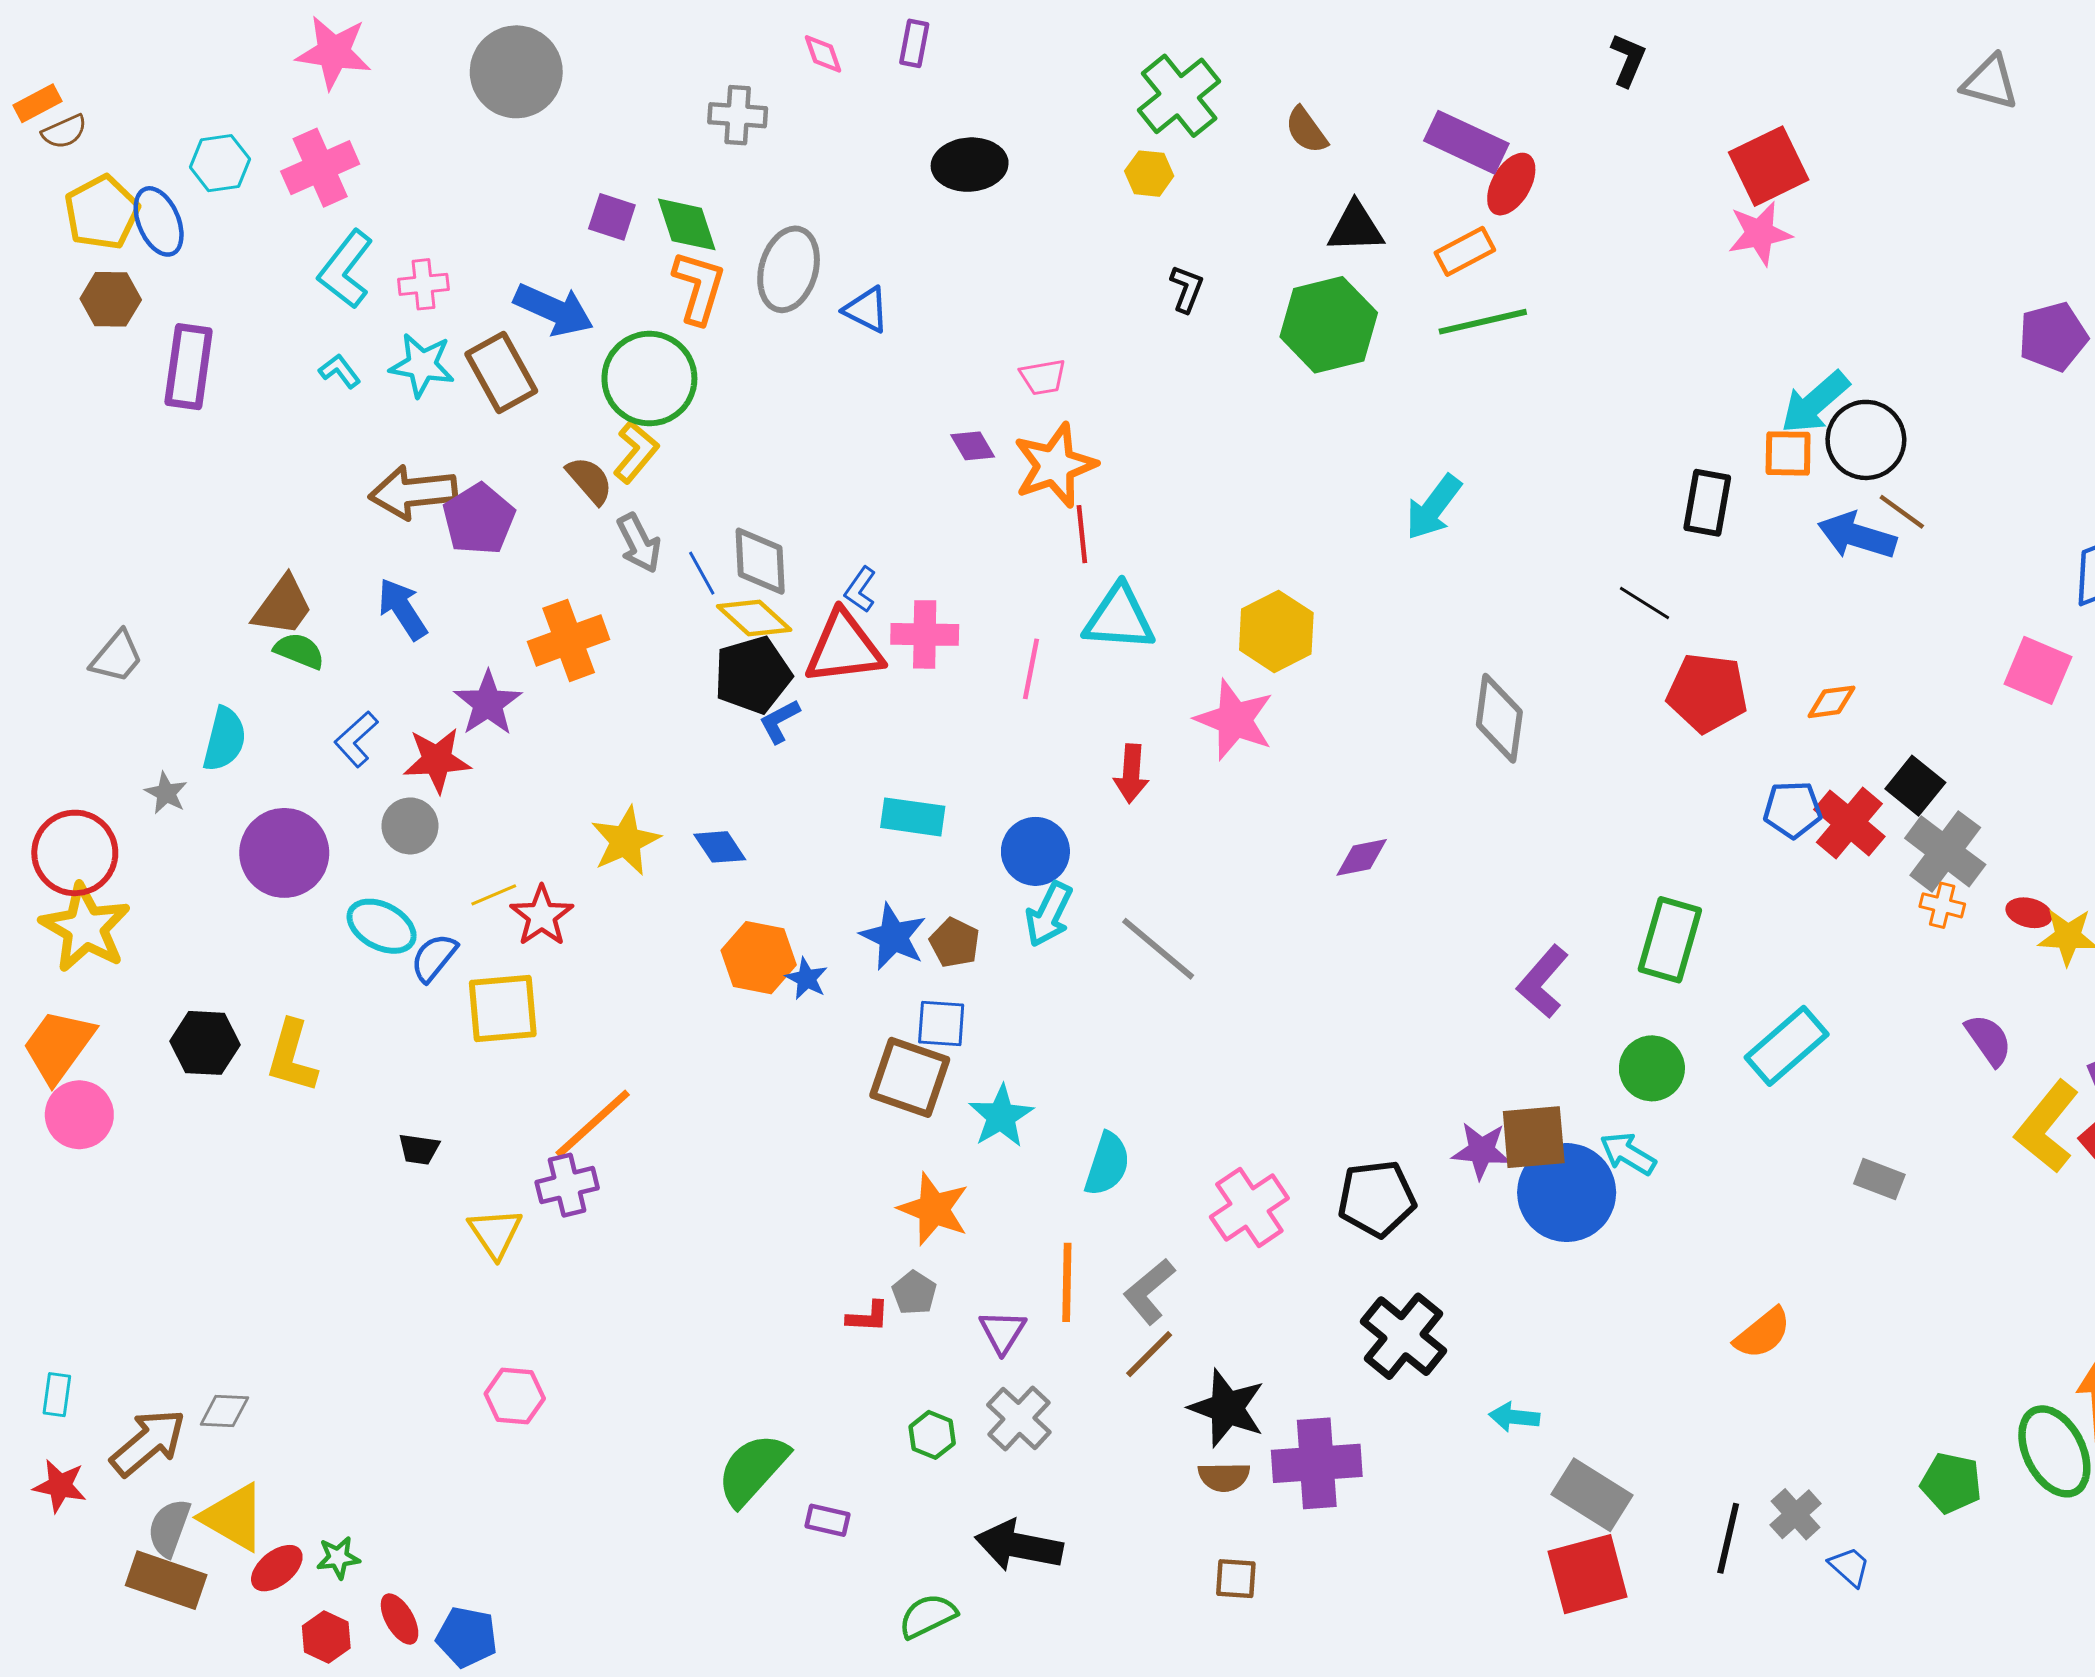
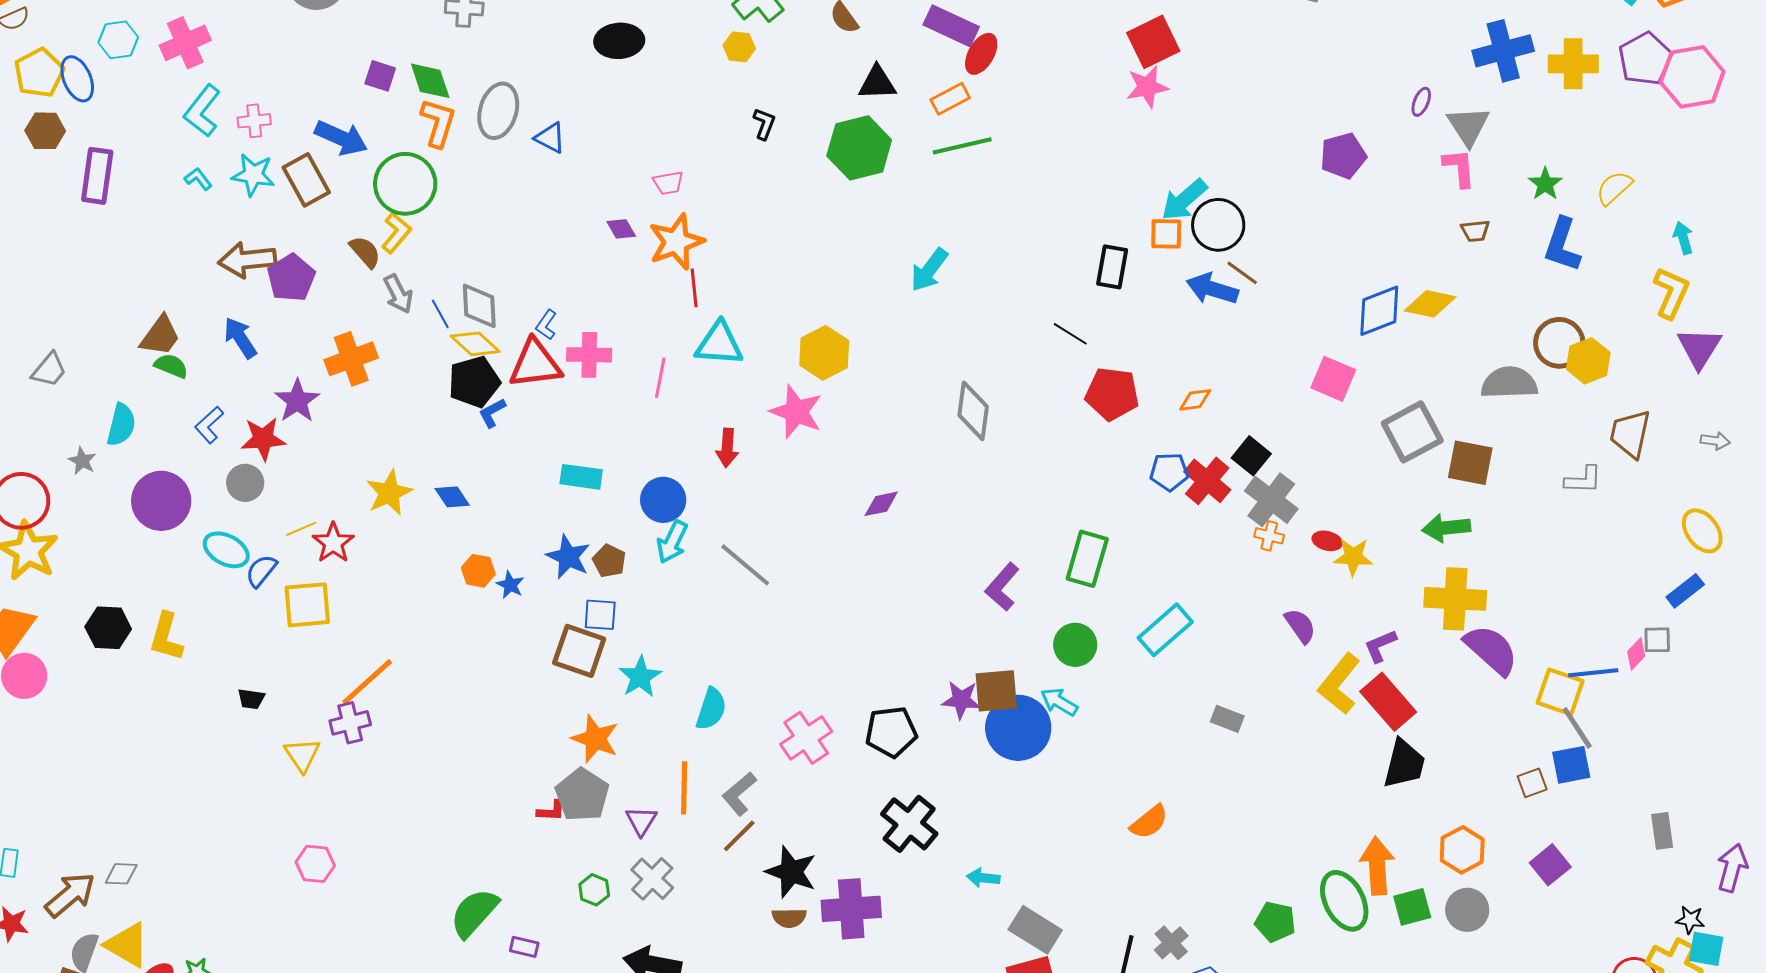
orange hexagon: (759, 958) -> (478, 571), size x0.7
gray pentagon: (914, 1293) -> (582, 795), size x1.8

